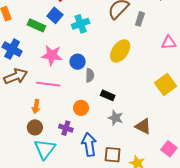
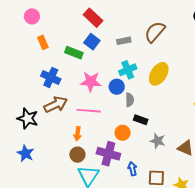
gray rectangle: (140, 19) -> (124, 41), moved, turned 64
cyan cross: (81, 24) -> (128, 70), moved
black rectangle: (108, 95) -> (141, 120), moved
purple cross: (66, 128) -> (108, 154), size x1.6
blue arrow: (89, 144) -> (132, 169), size x0.6

